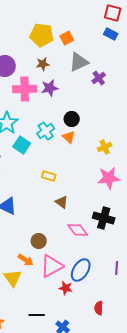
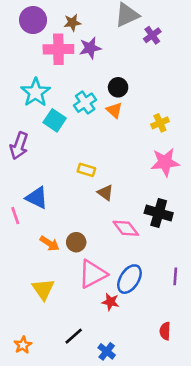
brown star: (43, 64) -> (72, 23), moved
yellow rectangle: (49, 176) -> (86, 170), moved
orange arrow: (26, 260) -> (50, 243), moved
red semicircle: (99, 308) -> (165, 331), moved
black line: (37, 315) -> (74, 336), turned -42

